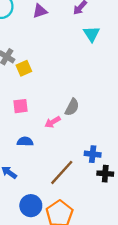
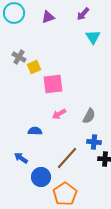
pink square: (21, 106) -> (53, 84), moved, size x1.5
gray semicircle: (72, 107) -> (89, 116), moved
blue circle: (31, 206) -> (41, 177), moved

